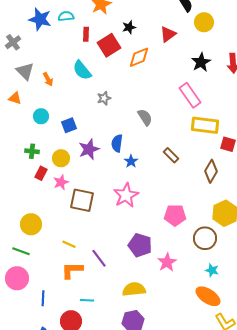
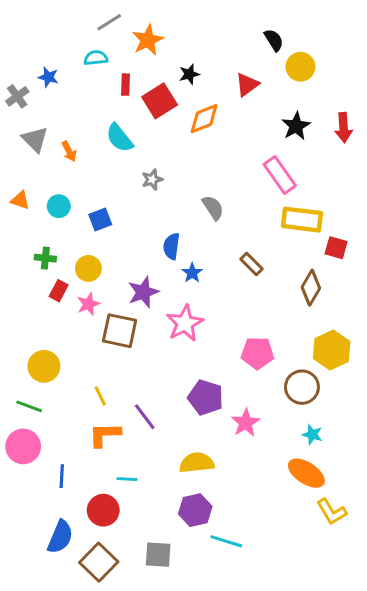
blue star: (40, 19) -> (48, 77), moved, size x0.6
orange triangle: (15, 98) -> (20, 200), moved
purple star: (89, 149) -> (143, 292), moved
yellow line: (69, 244) -> (100, 396), turned 40

